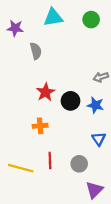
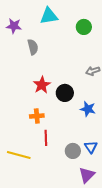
green circle: (91, 20) -> (84, 27), moved
blue star: (95, 105) -> (88, 109), moved
blue triangle: (99, 139) -> (91, 147), moved
red line: (50, 161) -> (46, 138), moved

